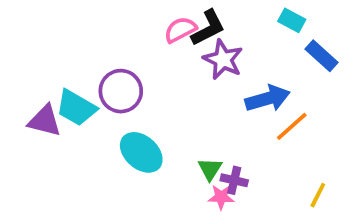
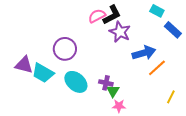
cyan trapezoid: (76, 108) -> (43, 73), moved
purple cross: (234, 180) -> (106, 83), moved
yellow line: (318, 195) -> (171, 97), moved

